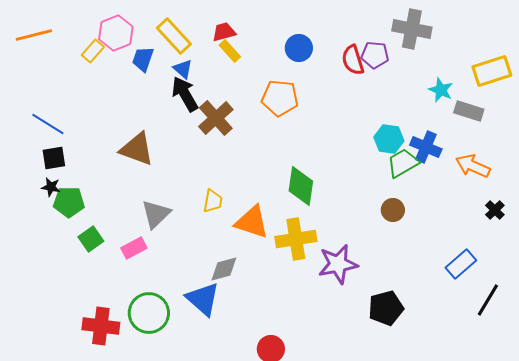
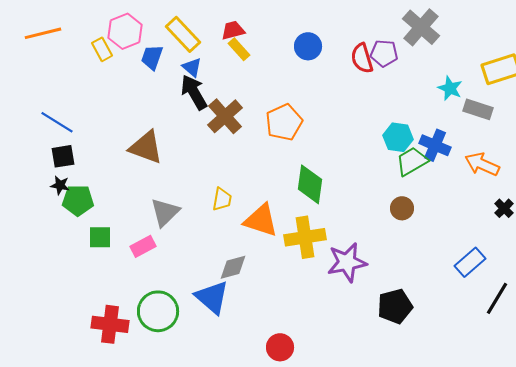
gray cross: (412, 29) -> (421, 27), turned 30
yellow rectangle: (93, 51) -> (102, 49), turned -70
orange pentagon: (280, 98) -> (284, 122), moved, turned -30
green square: (91, 239) -> (100, 237), turned 35

